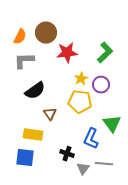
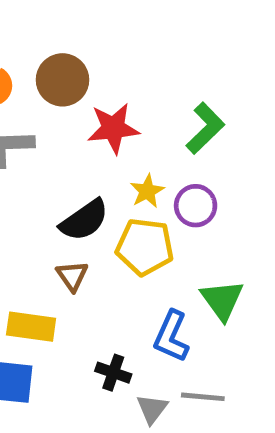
black semicircle: (35, 91) -> (84, 220), moved

